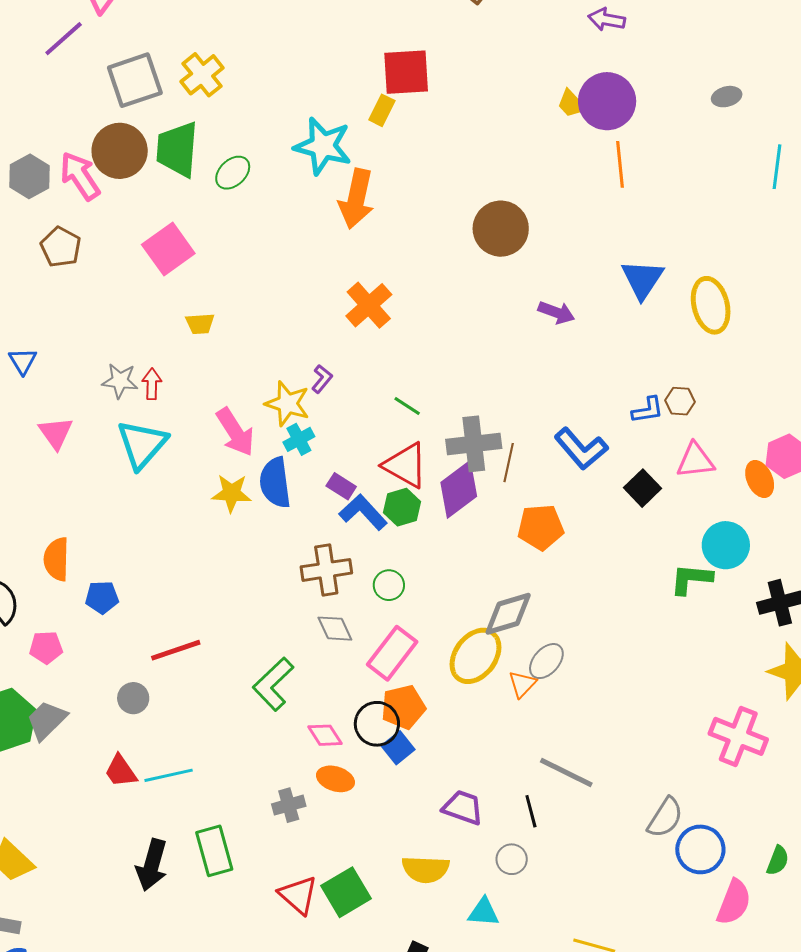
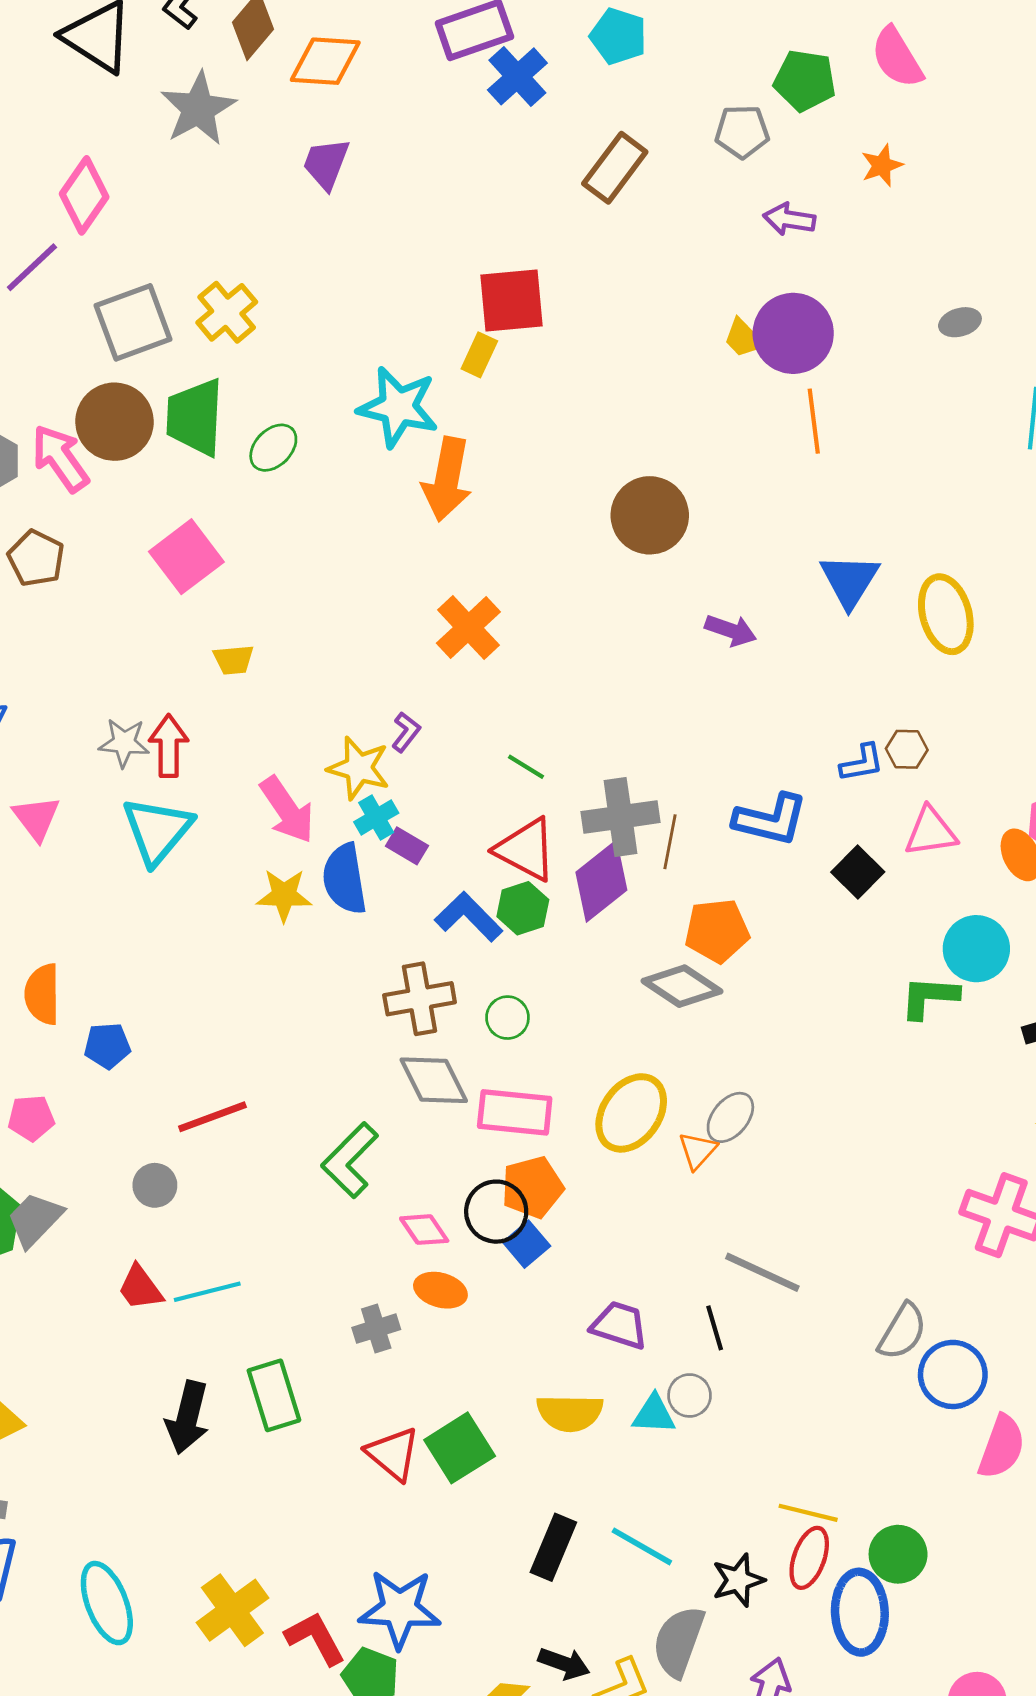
red arrow: (152, 384) -> (169, 746), size x1.4
blue L-shape: (581, 449) -> (770, 820), turned -34
purple rectangle: (341, 486) -> (407, 846), moved
gray diamond: (508, 614) -> (682, 986), moved, turned 52
gray diamond: (335, 629) -> (434, 1080), size x1.4
pink rectangle: (392, 653) -> (515, 1112), turned 60
cyan triangle: (484, 912) -> (654, 1414), moved

